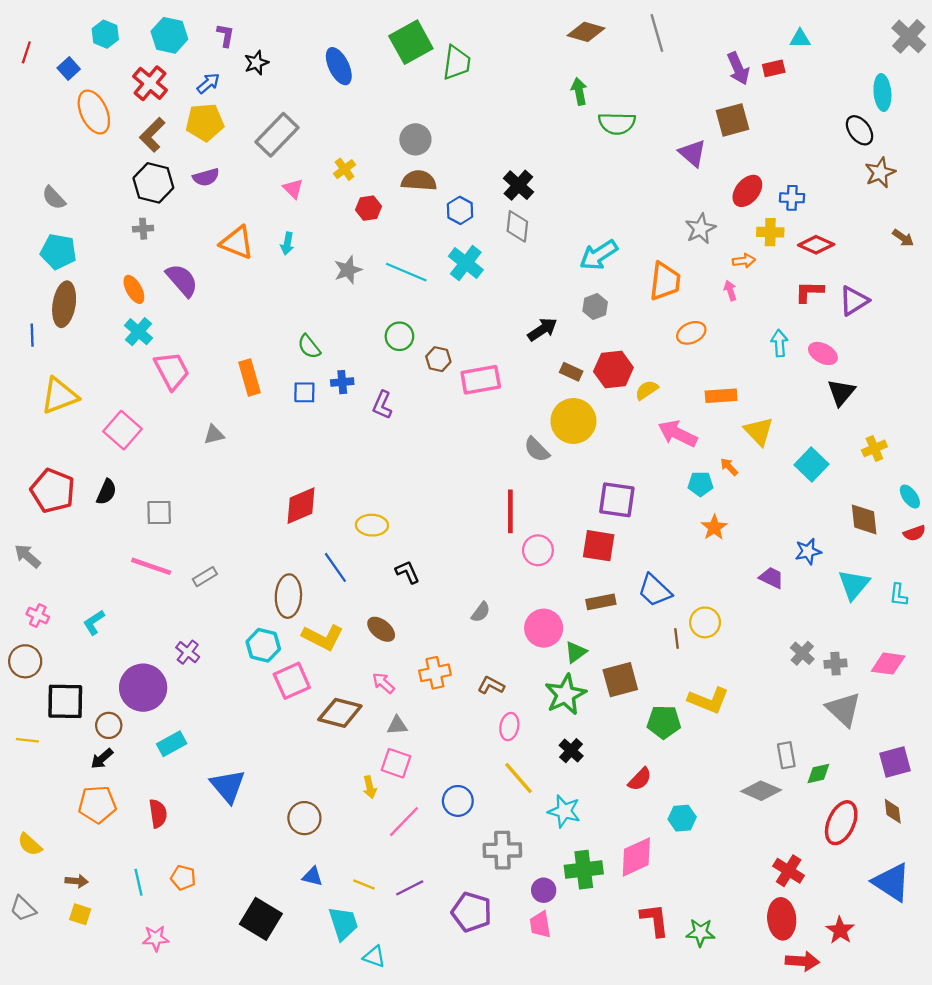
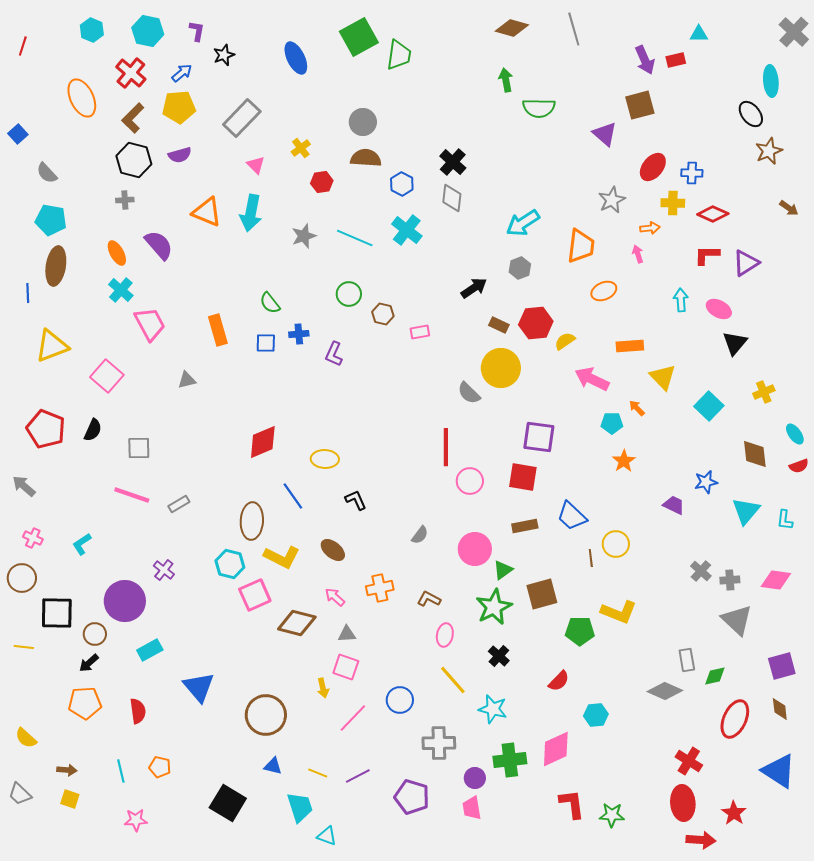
blue square: (69, 68) -> (18, 134), moved
cyan arrow: (287, 244) -> (251, 213), size x1.8
pink rectangle: (481, 380) -> (420, 332), size x0.6
brown circle: (304, 818) -> (266, 715), size x1.4

